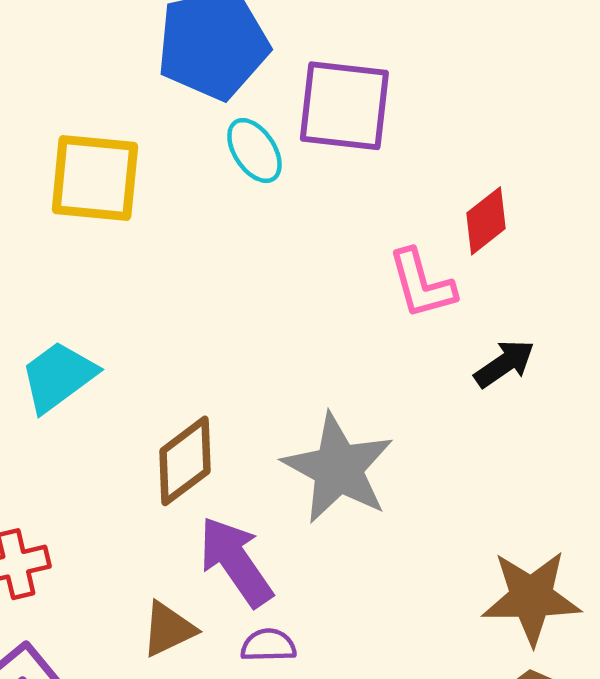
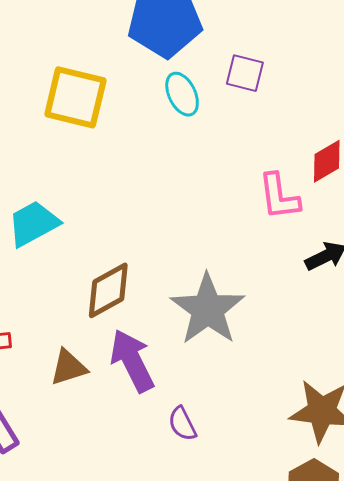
purple square: (344, 106) -> (245, 73), size x0.6
brown triangle: (168, 629) -> (68, 367), moved
purple semicircle: (268, 645) -> (182, 424), moved, turned -123

